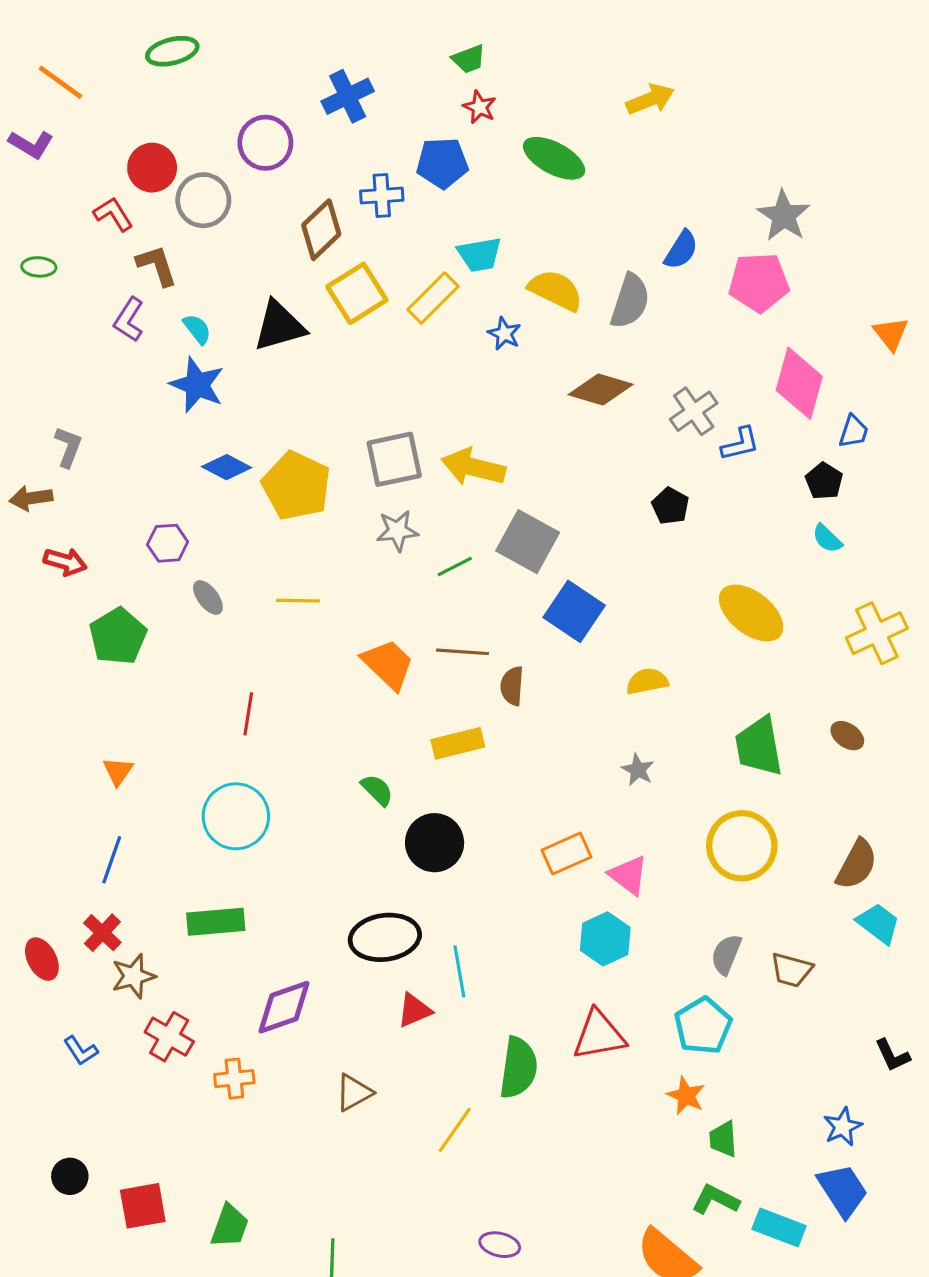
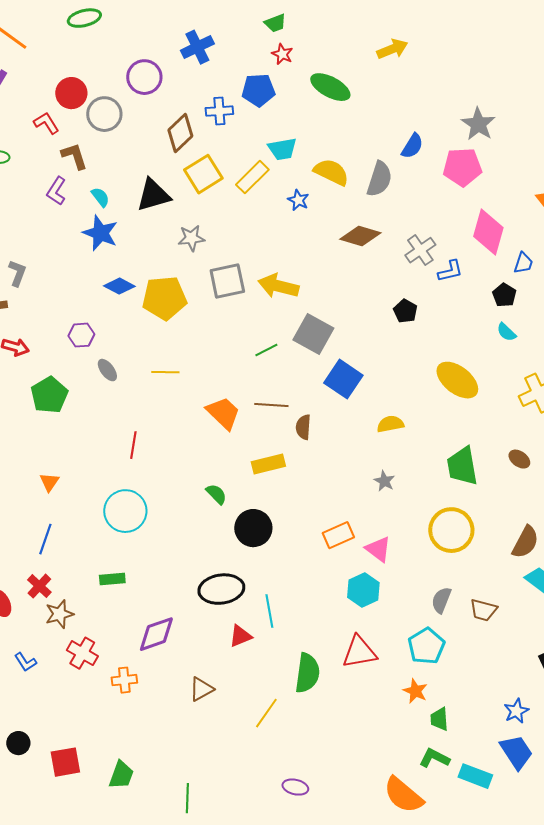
yellow pentagon: (296, 486) -> (164, 298), turned -30
gray star: (397, 531) -> (191, 238), moved
green rectangle: (216, 922) -> (112, 579), size x0.7

